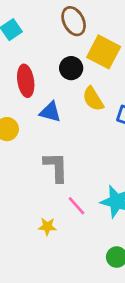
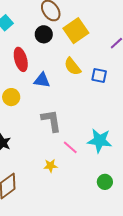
yellow square: (104, 52) -> (76, 31), turned 35
black circle: (71, 68) -> (44, 34), moved

